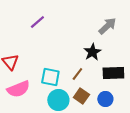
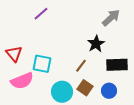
cyan square: (50, 77) -> (42, 64), moved

